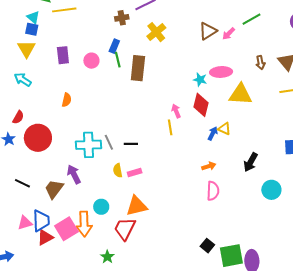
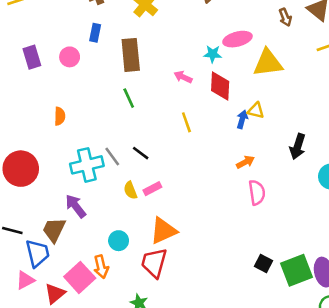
green line: (118, 60) -> (129, 98), moved
orange semicircle: (67, 100) -> (60, 116), moved
pink arrow: (176, 111) -> (183, 77), moved, turned -32
black line: (131, 144) -> (141, 153), turned 48
blue trapezoid: (41, 221) -> (38, 253), moved
orange arrow: (84, 224) -> (101, 267), size x0.7

